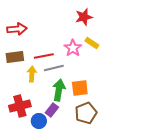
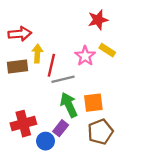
red line: (44, 56) -> (51, 65), turned -66
yellow arrow: (32, 74) -> (37, 54), moved
green arrow: (59, 90) -> (69, 105), turned -35

